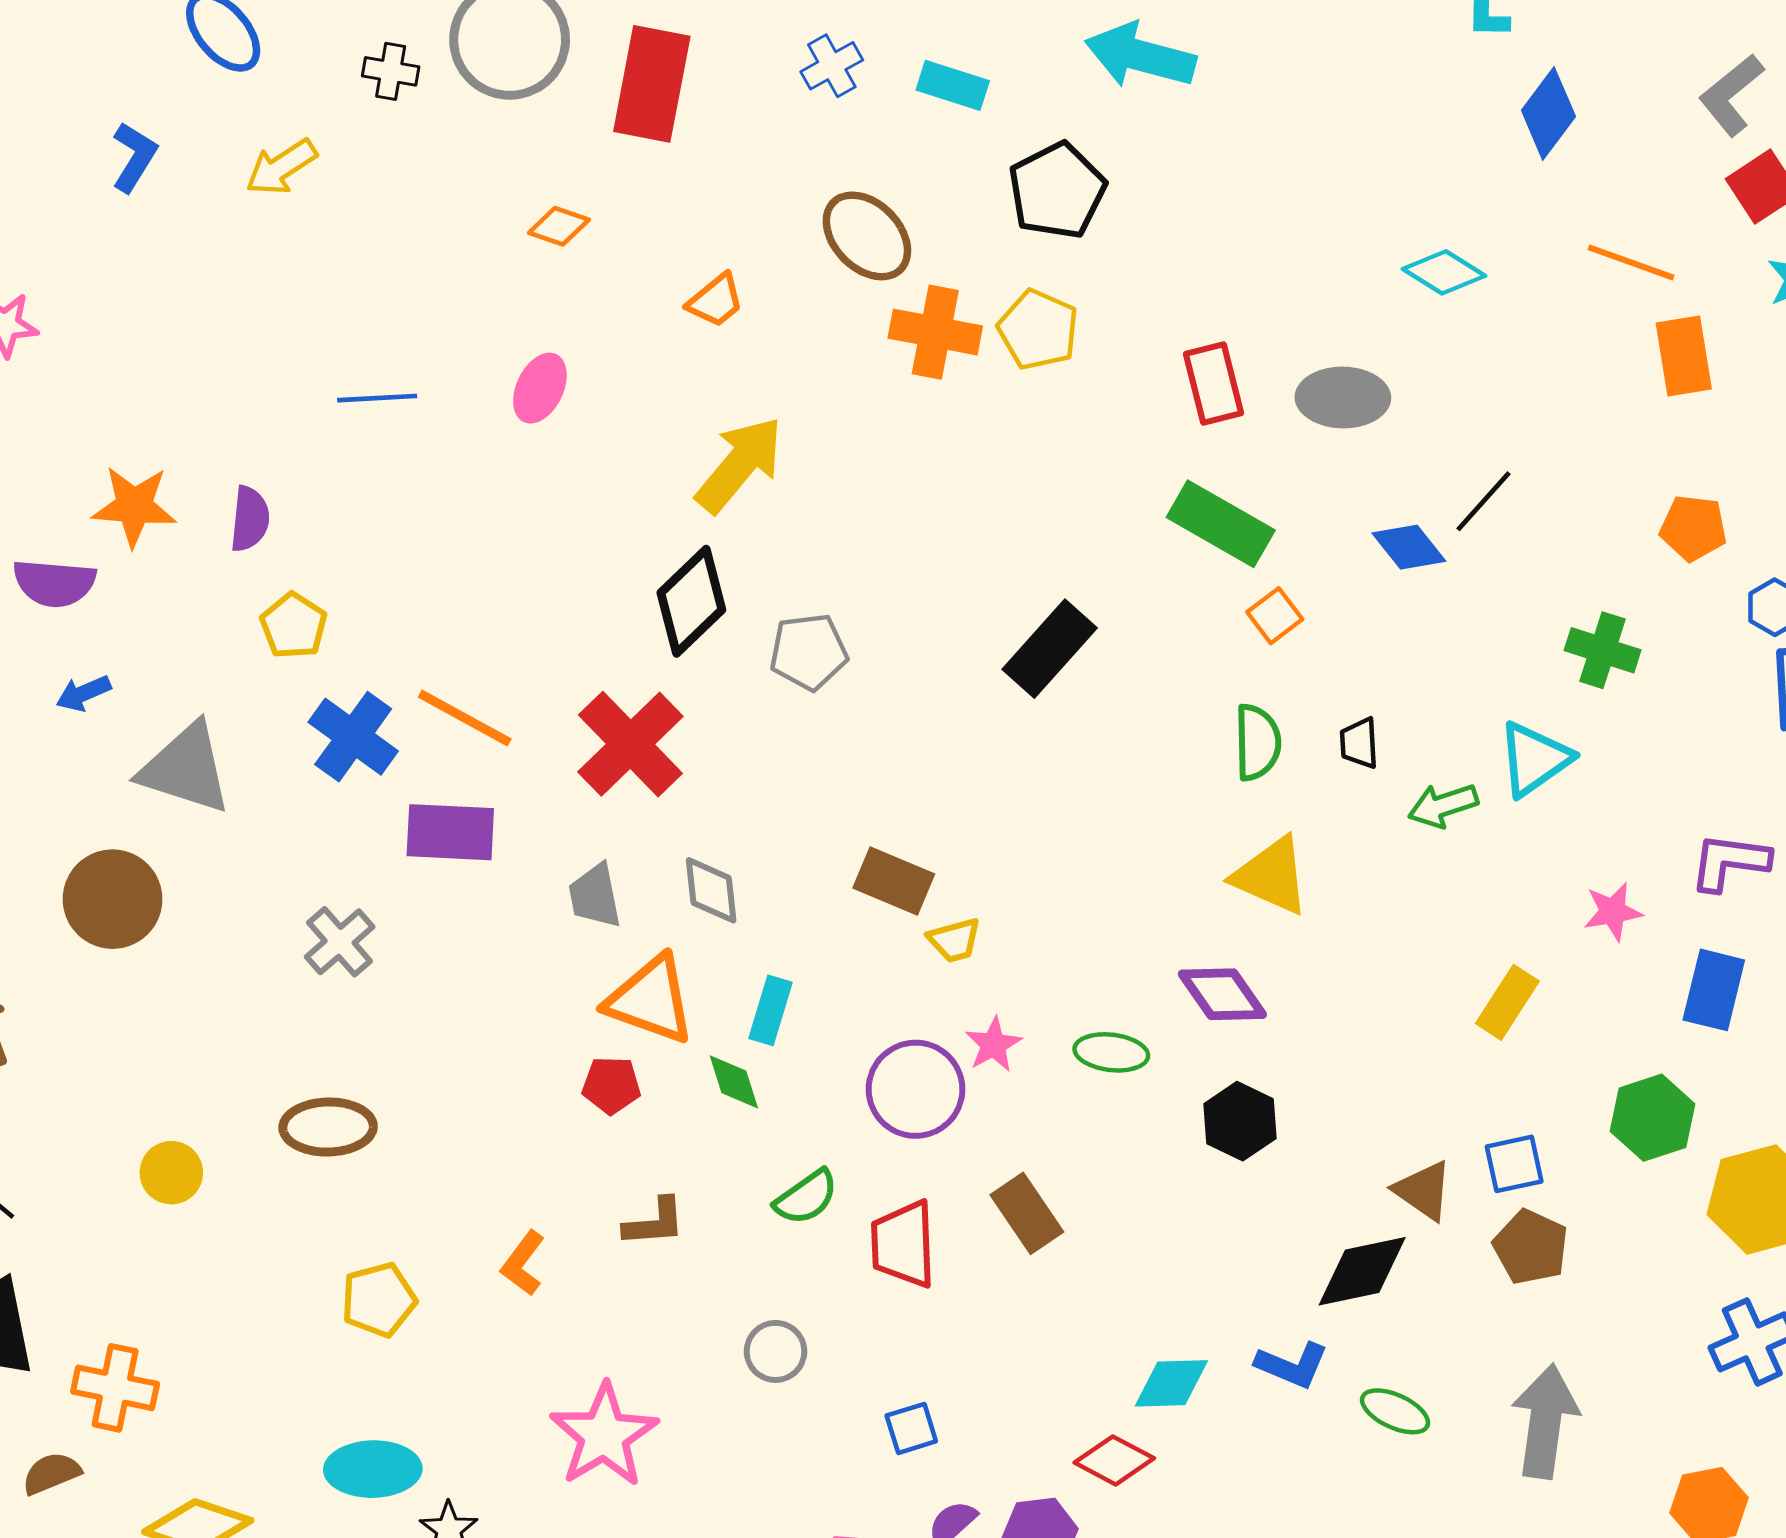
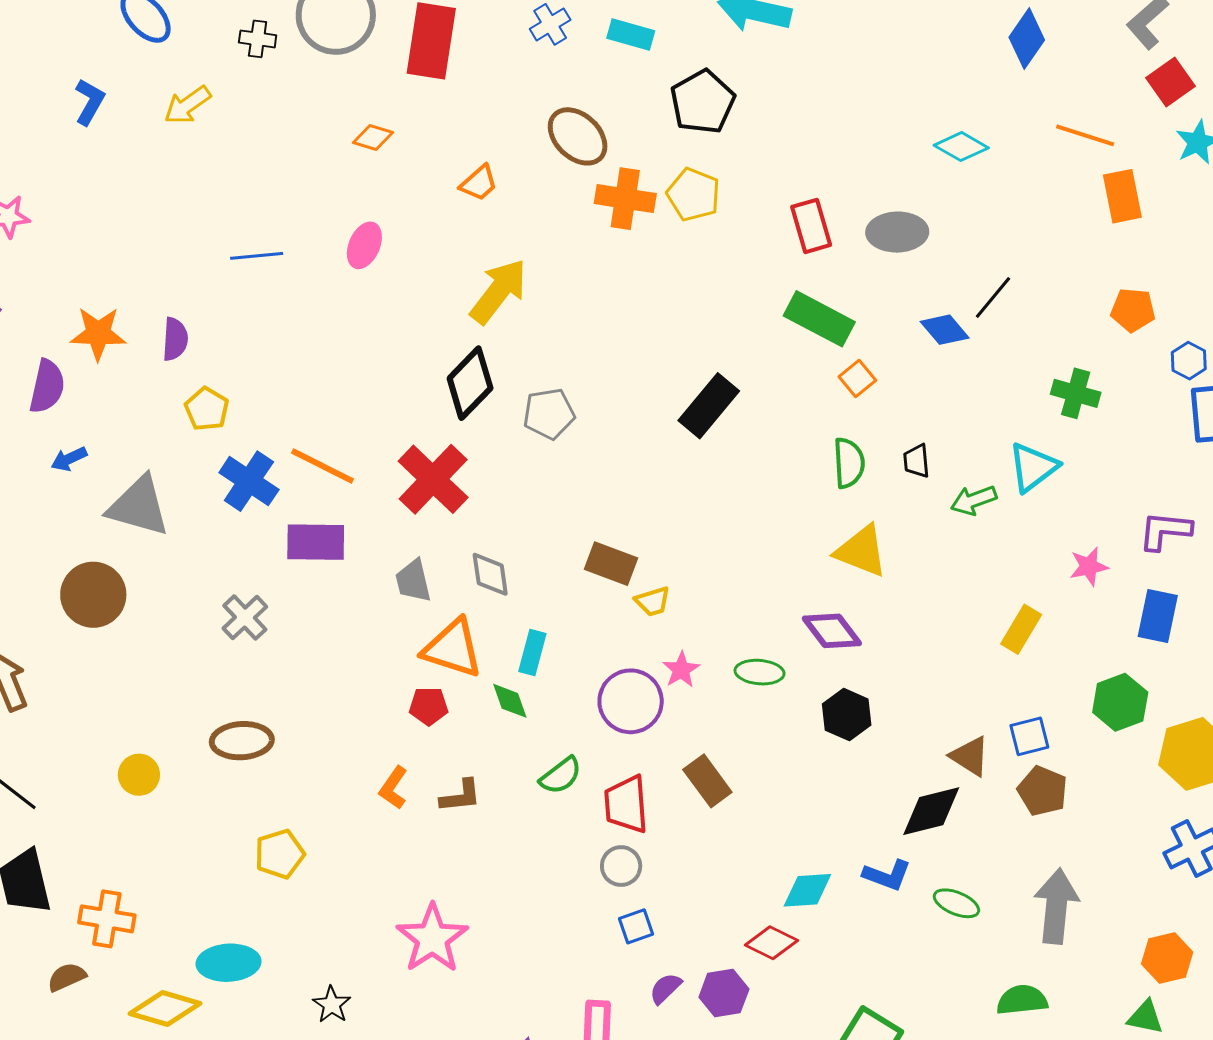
purple semicircle: (54, 583) -> (47, 386), turned -80
orange L-shape: (523, 1263) -> (393, 788), moved
gray circle: (776, 1351) -> (621, 866), moved
cyan ellipse: (373, 1469) -> (229, 963), moved

